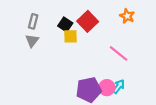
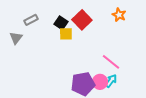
gray rectangle: (33, 21) -> (31, 20), turned 48
gray triangle: (32, 41) -> (16, 38), moved
pink line: (119, 53) -> (111, 62), moved

